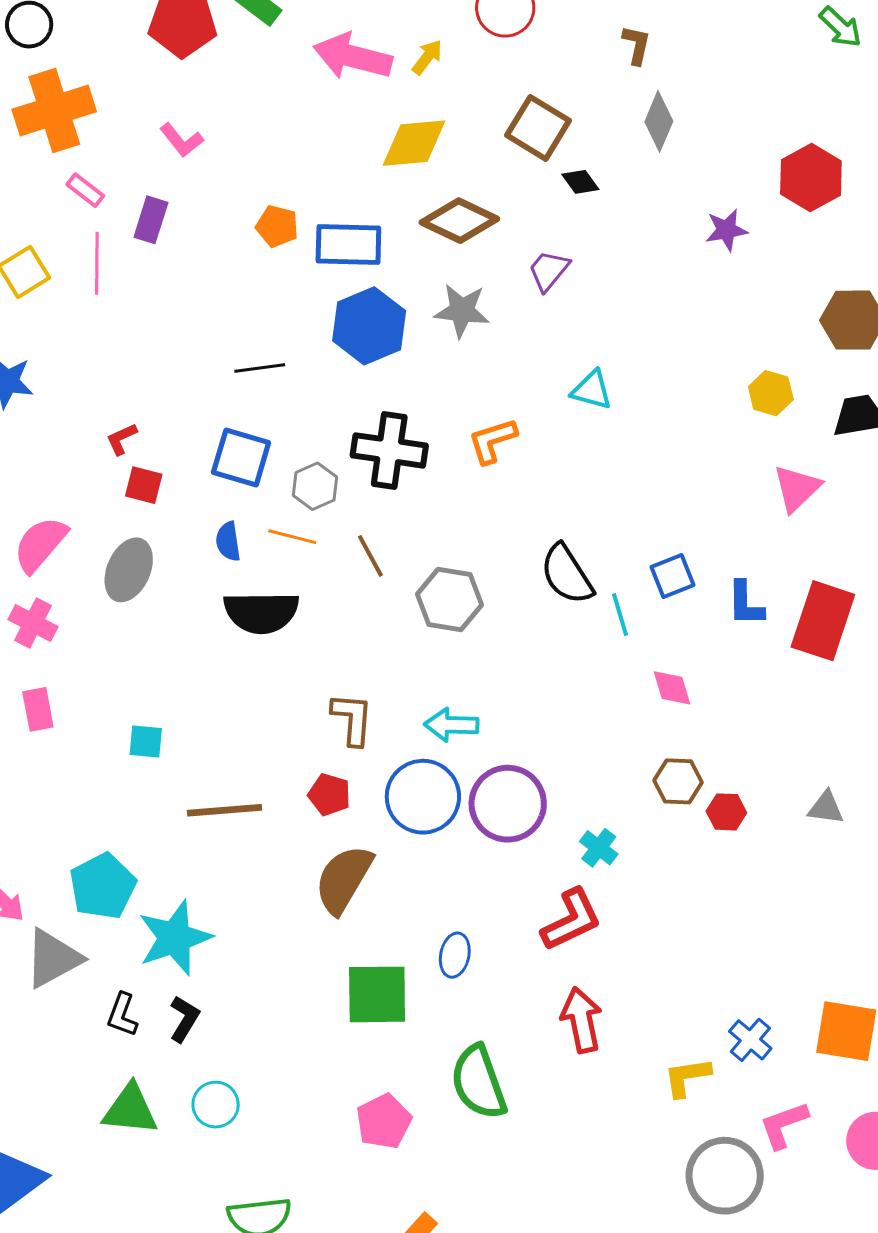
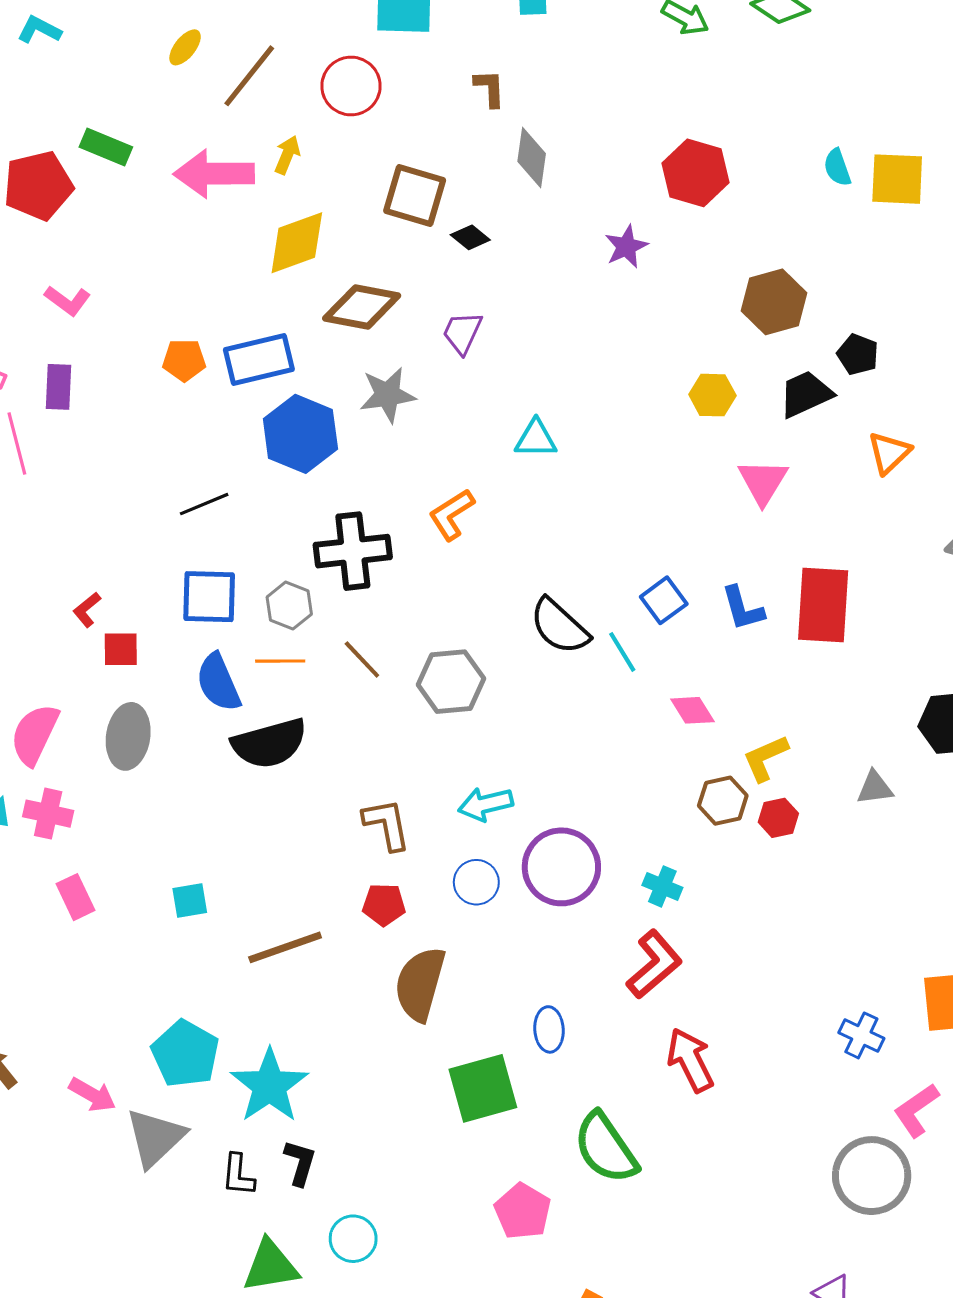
blue semicircle: (228, 541) -> (218, 683), size x1.5
blue circle: (423, 797) -> (476, 882), size x0.6
yellow L-shape: (687, 1077) -> (765, 758), moved

